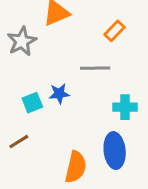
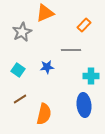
cyan square: (32, 103) -> (18, 70), moved, turned -32
orange semicircle: (76, 167) -> (44, 114), moved

